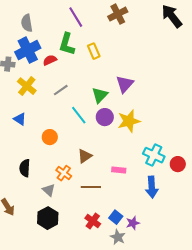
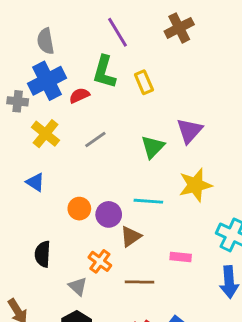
cyan line: (79, 115) -> (148, 201), moved, turned -48
purple circle: (105, 117) -> (109, 214), moved

